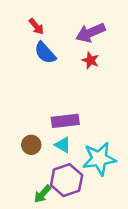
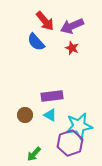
red arrow: (36, 26) -> (45, 21), moved, size x1.5
purple hexagon: (67, 180) -> (70, 143), moved

